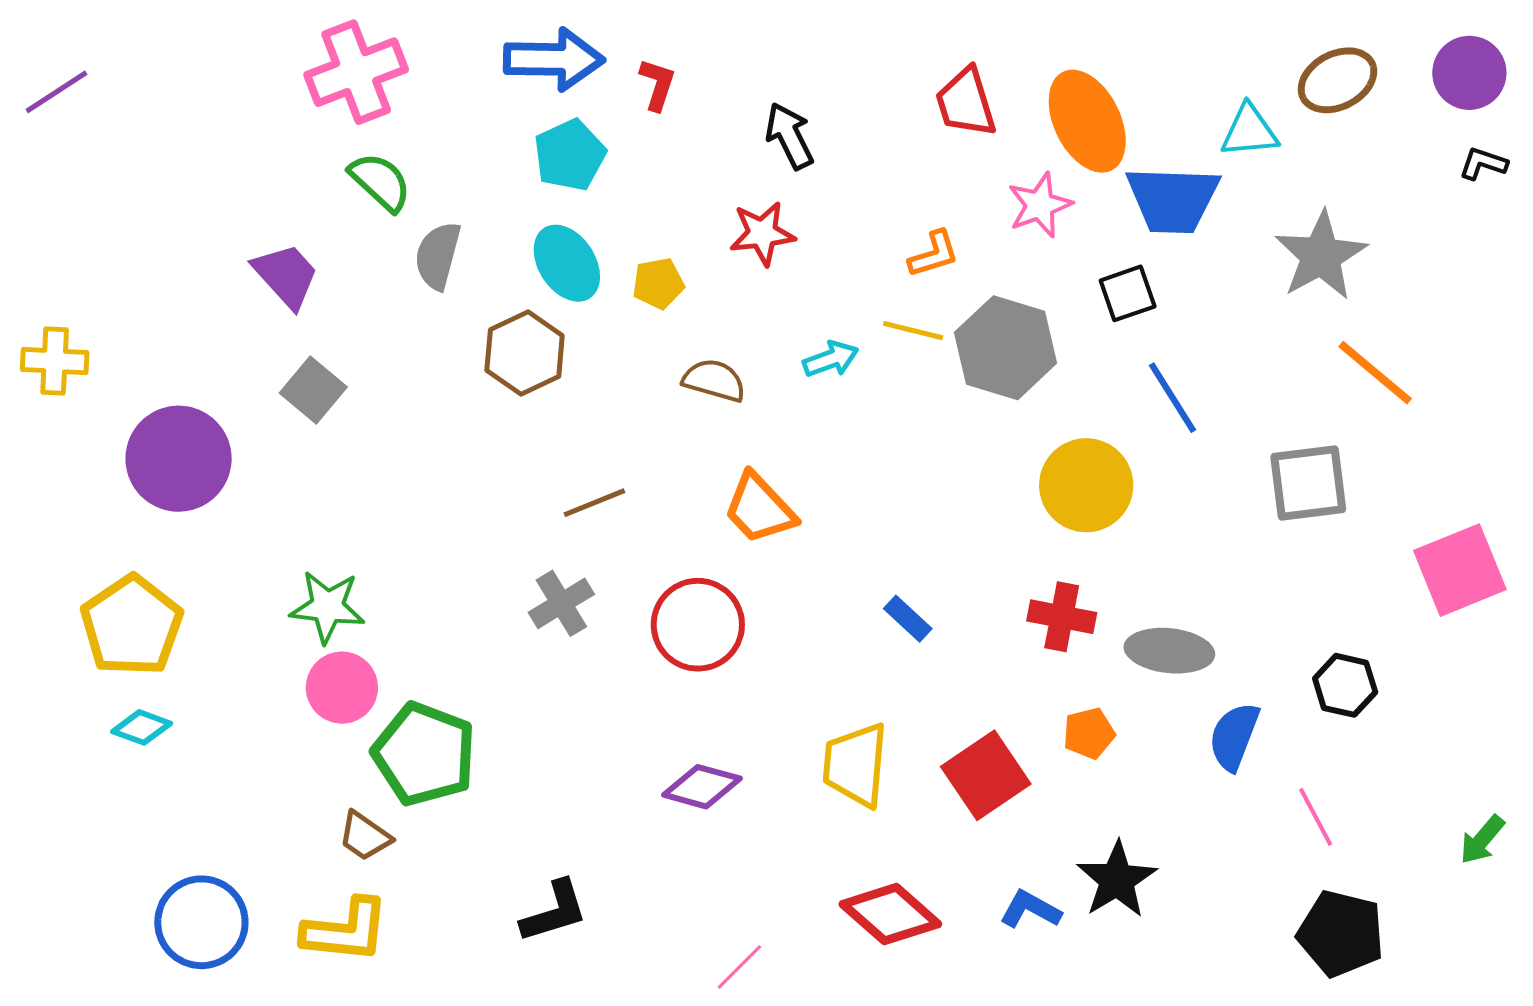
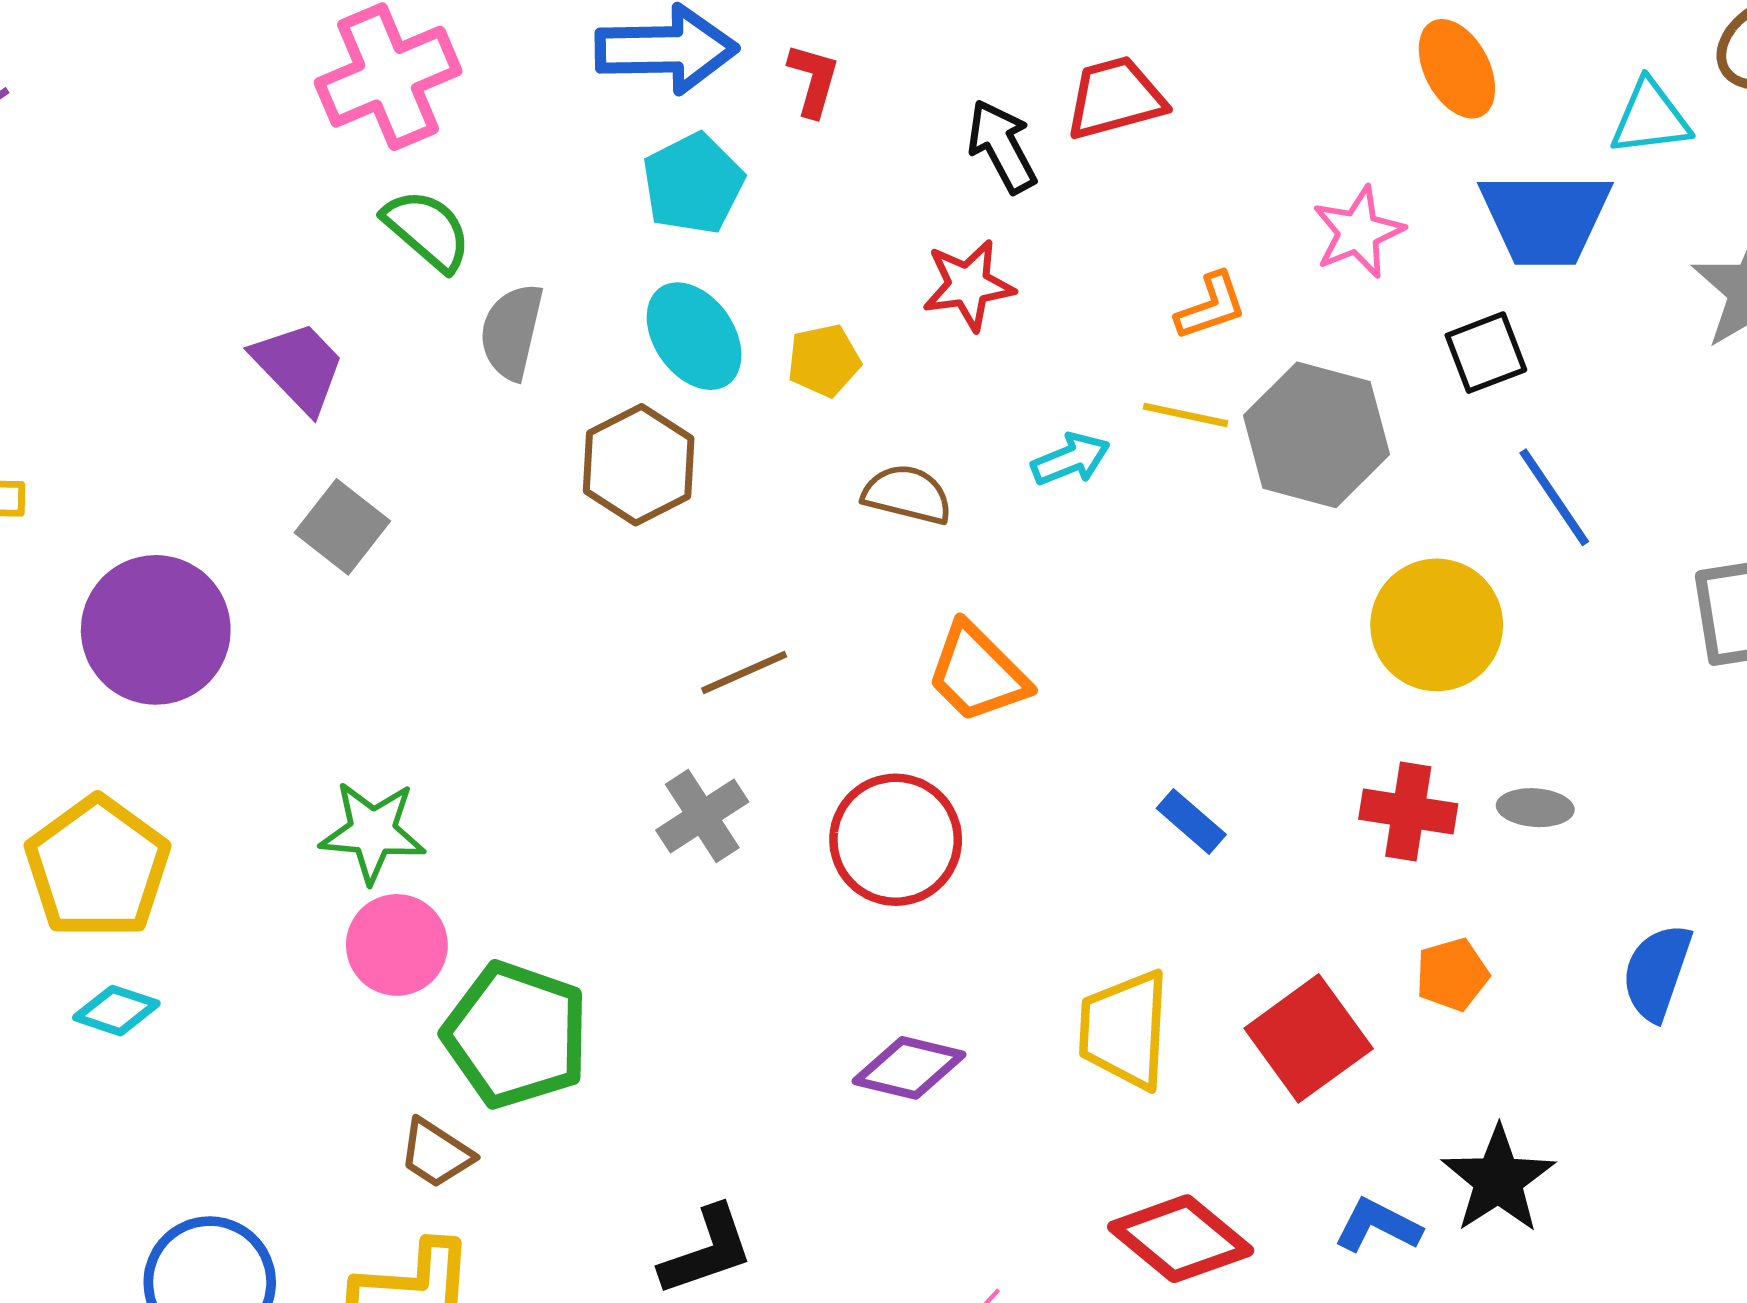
red trapezoid: (966, 102) -> (1115, 98), moved, turned 94
orange ellipse: (1087, 121) -> (1457, 69), moved, size x0.7
gray ellipse: (1169, 651) -> (1535, 808), moved, size x0.6

